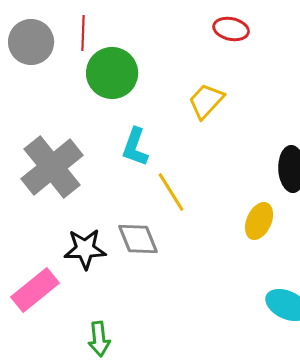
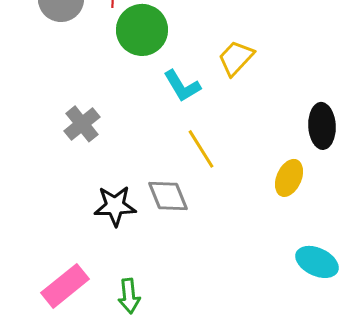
cyan L-shape: (135, 147) -> (182, 86), moved, turned -51
gray cross: (52, 167) -> (82, 124), size x0.6
pink rectangle: (35, 290) -> (65, 286), moved

